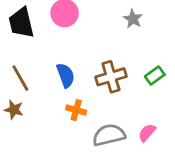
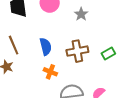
gray star: (133, 19) -> (81, 14), moved

